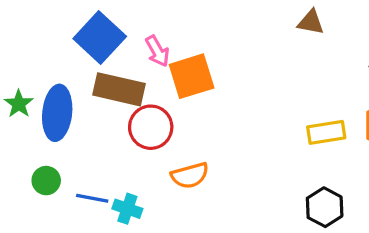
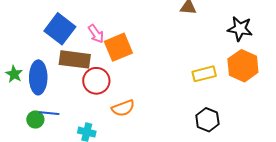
blue line: (92, 198) -> (49, 113), moved

